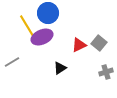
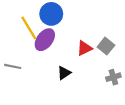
purple ellipse: (42, 37) -> (45, 40), turned -30
gray line: (12, 62) -> (13, 66), turned 42

